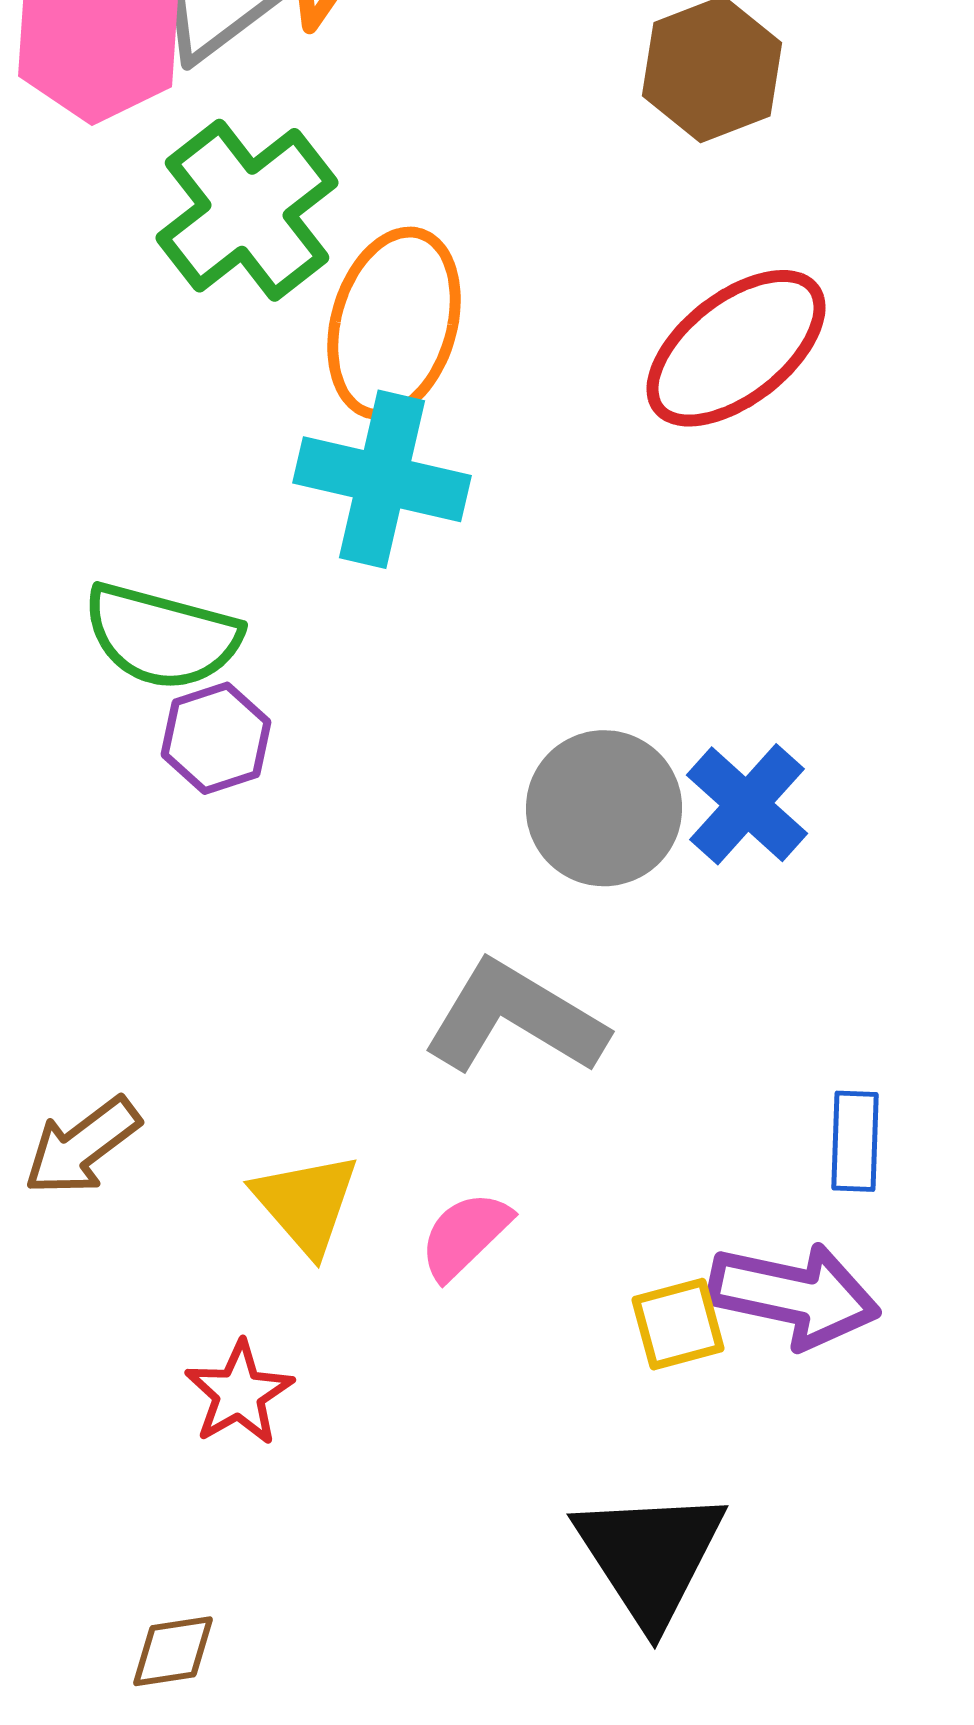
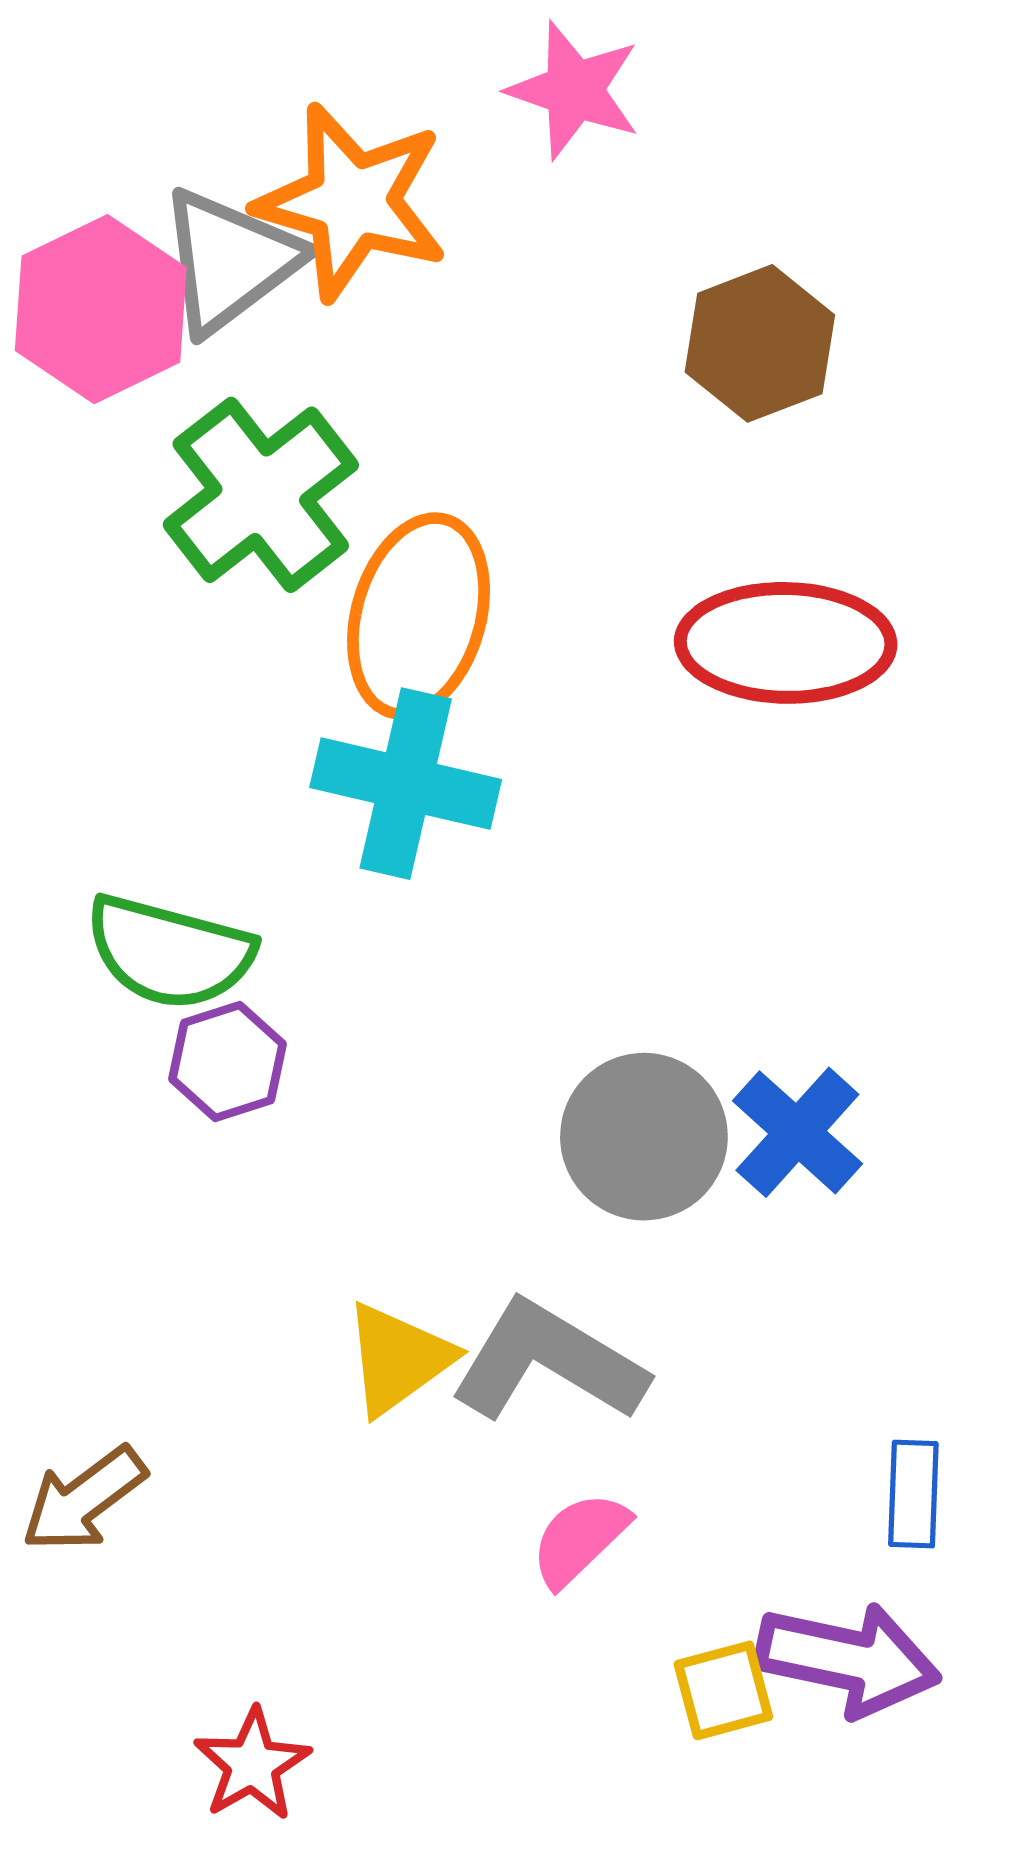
red ellipse: (736, 348) -> (786, 643), turned 39
yellow triangle: (306, 1203) -> (398, 1359), moved, turned 35
pink semicircle: (465, 1235) -> (580, 1539), moved

